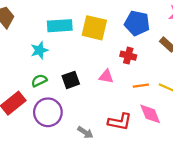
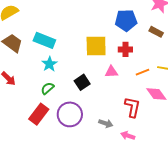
cyan rectangle: (60, 26) -> (44, 40), moved, turned 40
yellow square: (94, 28) -> (96, 46), moved
green semicircle: (39, 81) -> (47, 88), moved
red L-shape: (120, 122) -> (132, 107), turned -75

